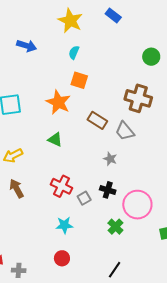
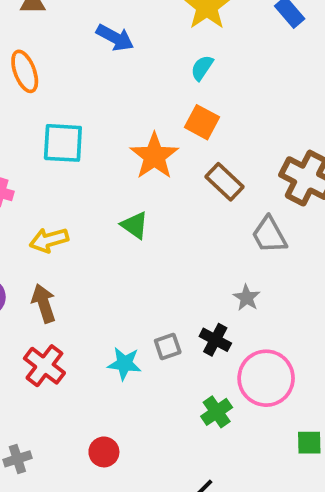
brown rectangle: (97, 120) -> (224, 182), moved
gray star: (110, 159) -> (247, 298), moved
red cross: (61, 186) -> (44, 366), moved
cyan star: (64, 225) -> (124, 364), moved
gray cross: (19, 270) -> (17, 459), turned -32

